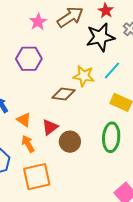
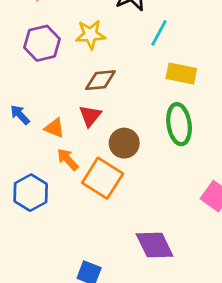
yellow star: (84, 76) -> (90, 35), moved
red triangle: (50, 127) -> (90, 116), moved
orange square: (37, 177) -> (103, 178), moved, turned -32

